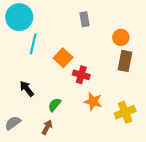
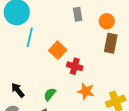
orange circle: (121, 37) -> (107, 21), moved
brown rectangle: (125, 61) -> (111, 43), moved
black arrow: (27, 89) -> (18, 90), moved

